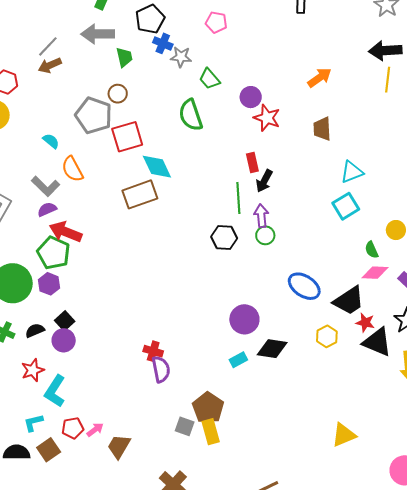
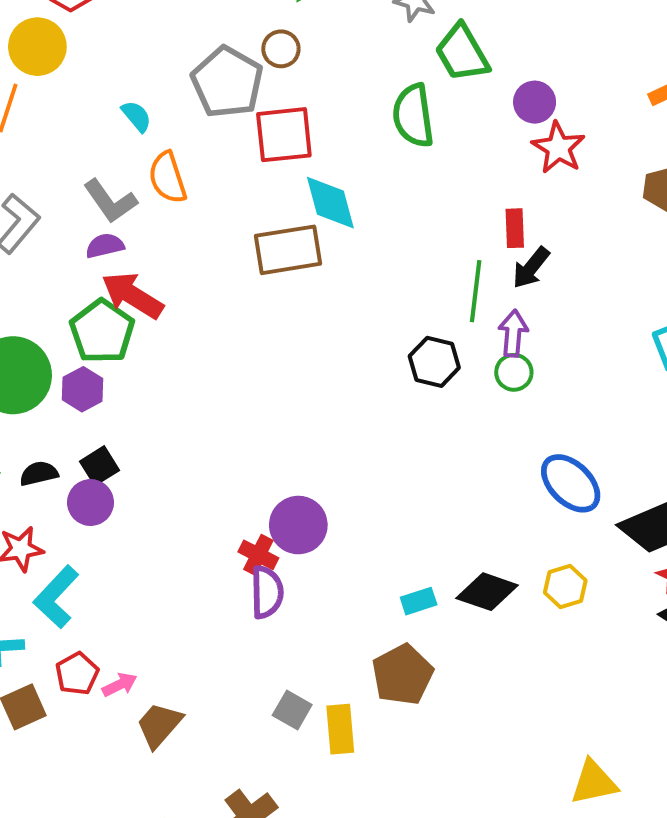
green trapezoid: (210, 79) -> (462, 53), size x1.4
purple circle: (244, 319) -> (298, 525), moved
yellow hexagon: (327, 336) -> (565, 586), moved
brown pentagon: (208, 408) -> (402, 675), moved
red pentagon: (73, 428) -> (77, 674), turned -30

